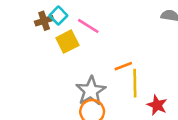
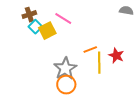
cyan square: (58, 16) -> (35, 27), moved
red star: (157, 105) -> (116, 56), moved

